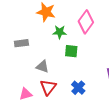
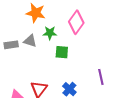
gray triangle: (42, 67) -> (30, 41), moved

